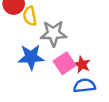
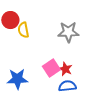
gray star: (53, 33) -> (68, 32), moved
blue star: (31, 57) -> (17, 79), moved

